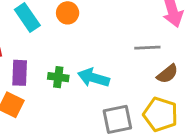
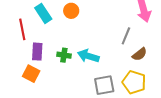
gray line: (147, 48) -> (126, 36), turned -66

